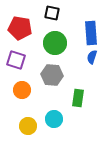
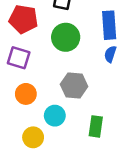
gray hexagon: (52, 75) -> (74, 85), moved
green rectangle: (78, 98) -> (96, 126), moved
cyan circle: (54, 119) -> (55, 116), moved

